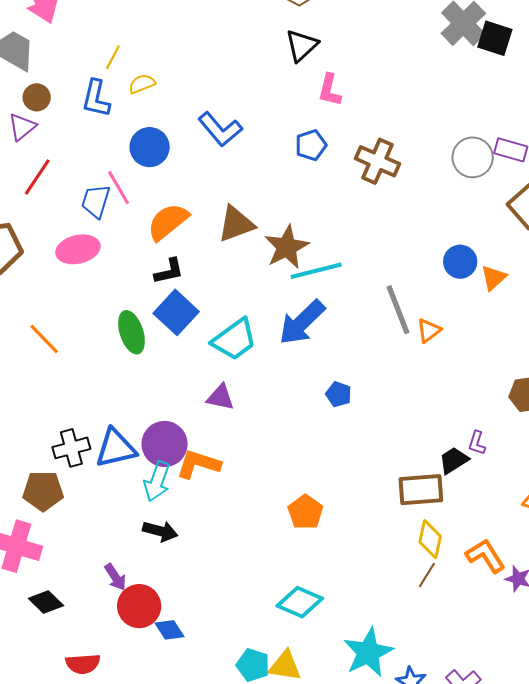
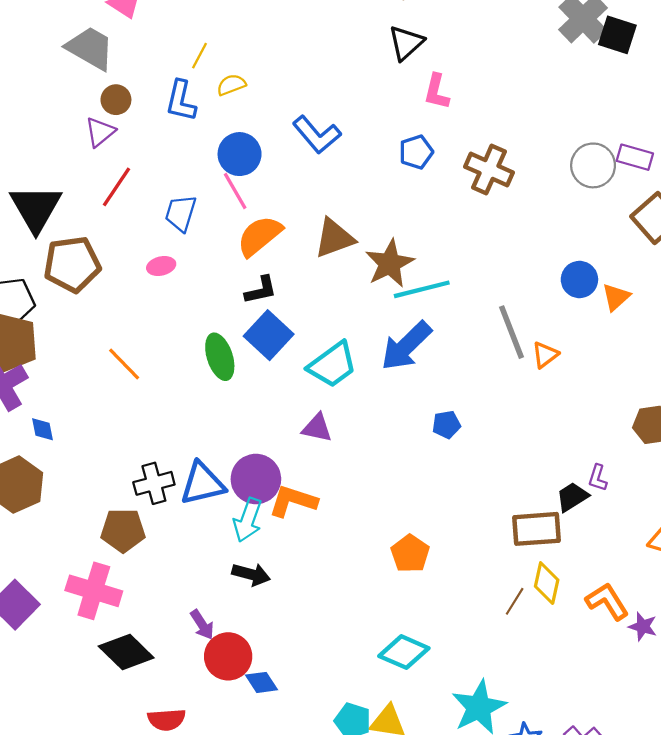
pink line: (119, 188) -> (235, 191), moved
pink ellipse: (78, 249) -> (161, 266), size x0.6
blue pentagon: (339, 394) -> (446, 425), turned -30
brown line: (427, 575) -> (515, 601), moved
black diamond: (46, 602) -> (126, 652), size x1.4

